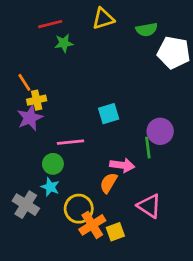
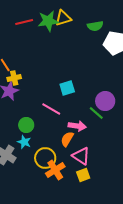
green star: (64, 43) -> (48, 21), moved, size x1.5
pink line: (71, 142) -> (51, 109), moved, turned 36
green line: (148, 148) -> (96, 113), turned -42
pink triangle: (149, 206) -> (81, 156), moved
yellow square: (115, 232) -> (83, 175), moved

